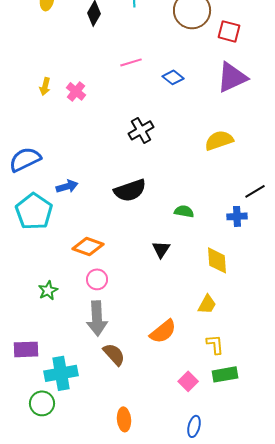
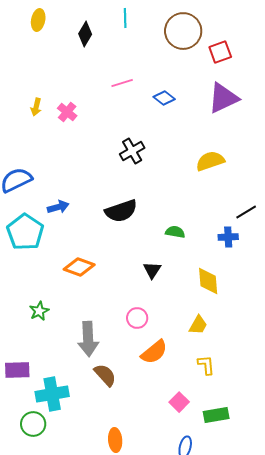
red square: (229, 31) -> (220, 52), turned -35
pink circle: (97, 279) -> (137, 318), moved
green rectangle: (225, 374) -> (216, 415), moved

